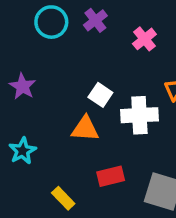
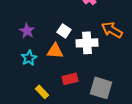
purple star: (22, 86) -> (27, 31), moved
cyan star: (22, 151) -> (29, 58), moved

